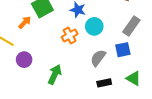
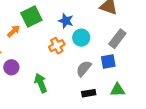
green arrow: (55, 74) -> (41, 83), turned -48
green triangle: (134, 78) -> (118, 90), turned -35

